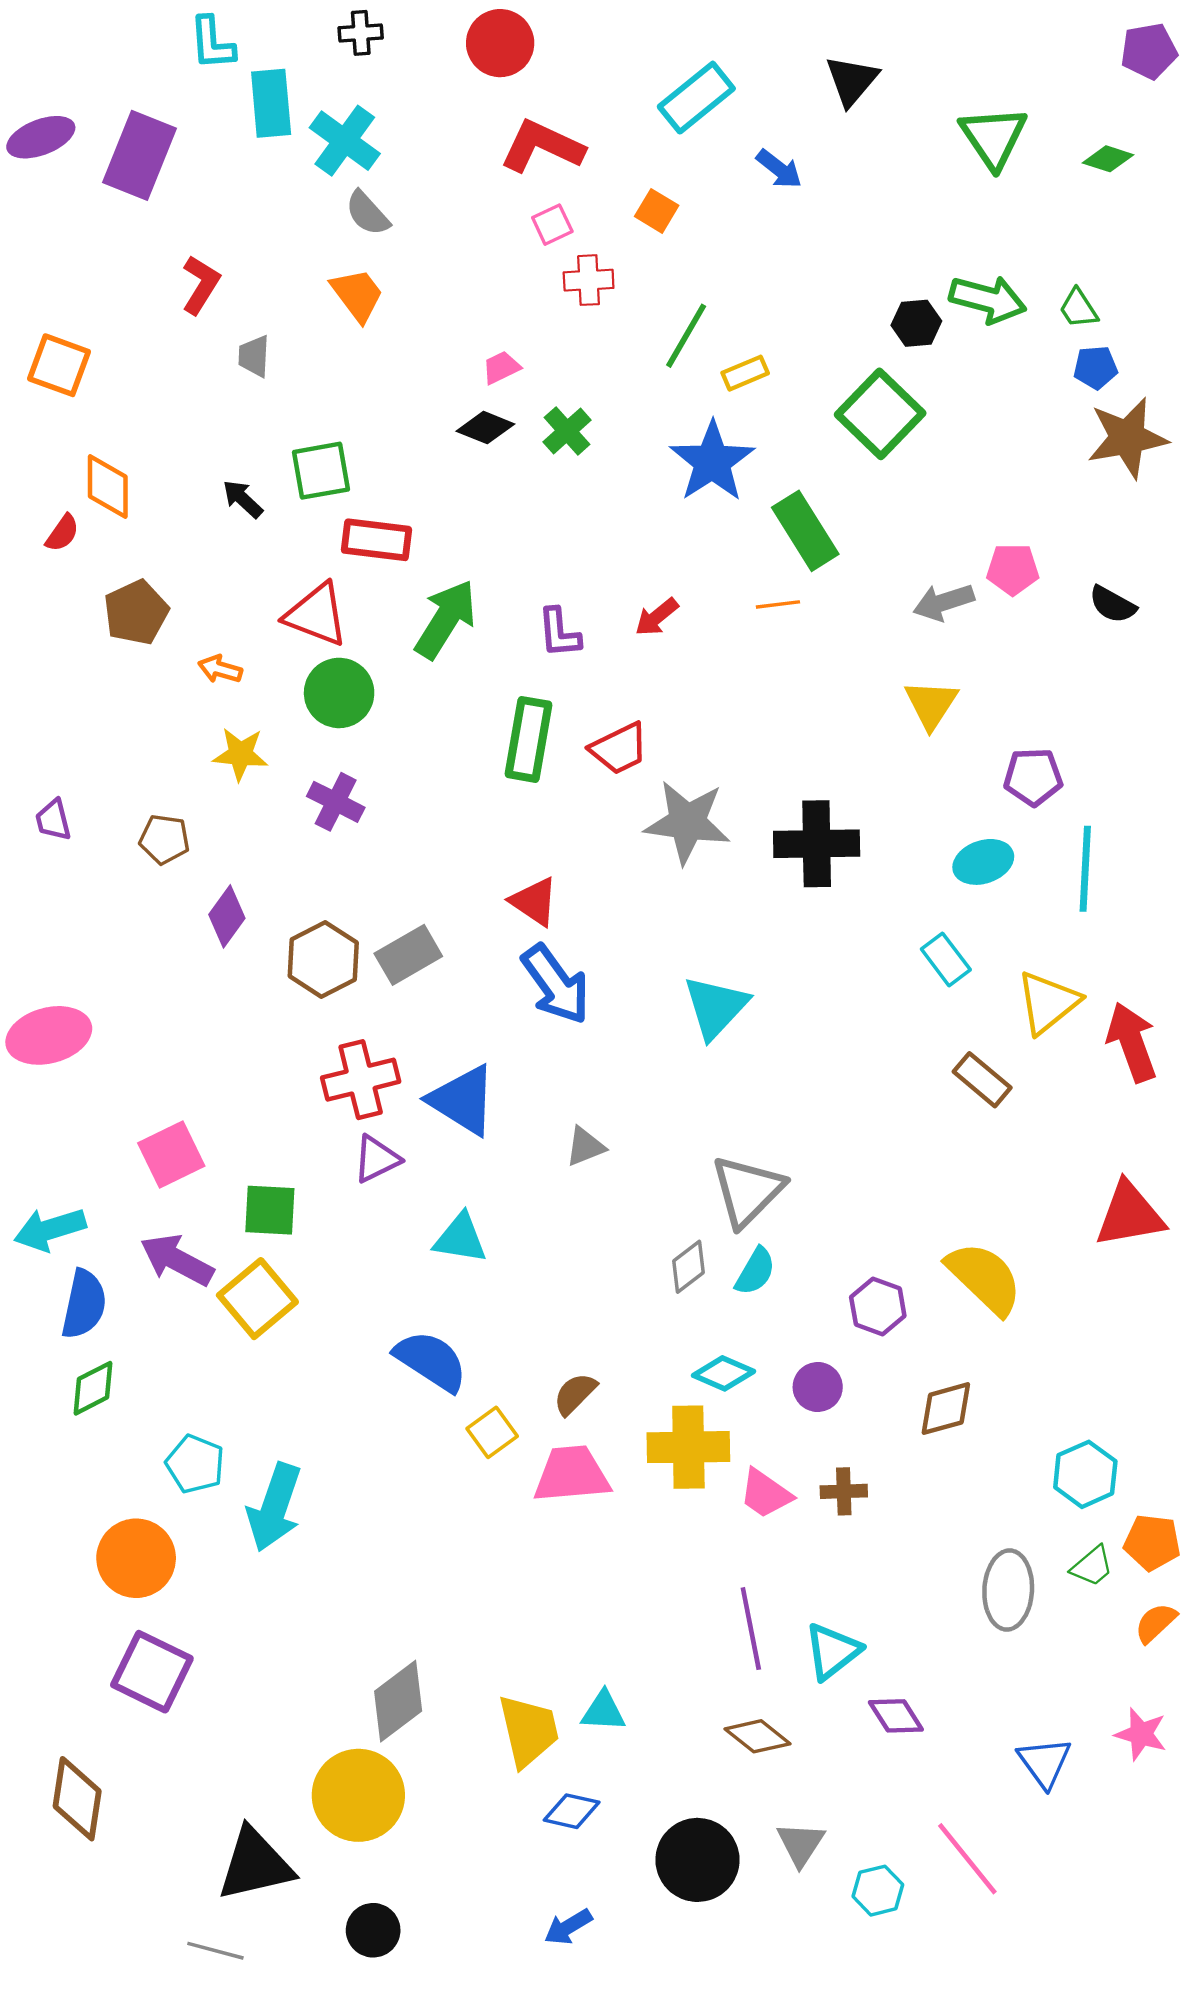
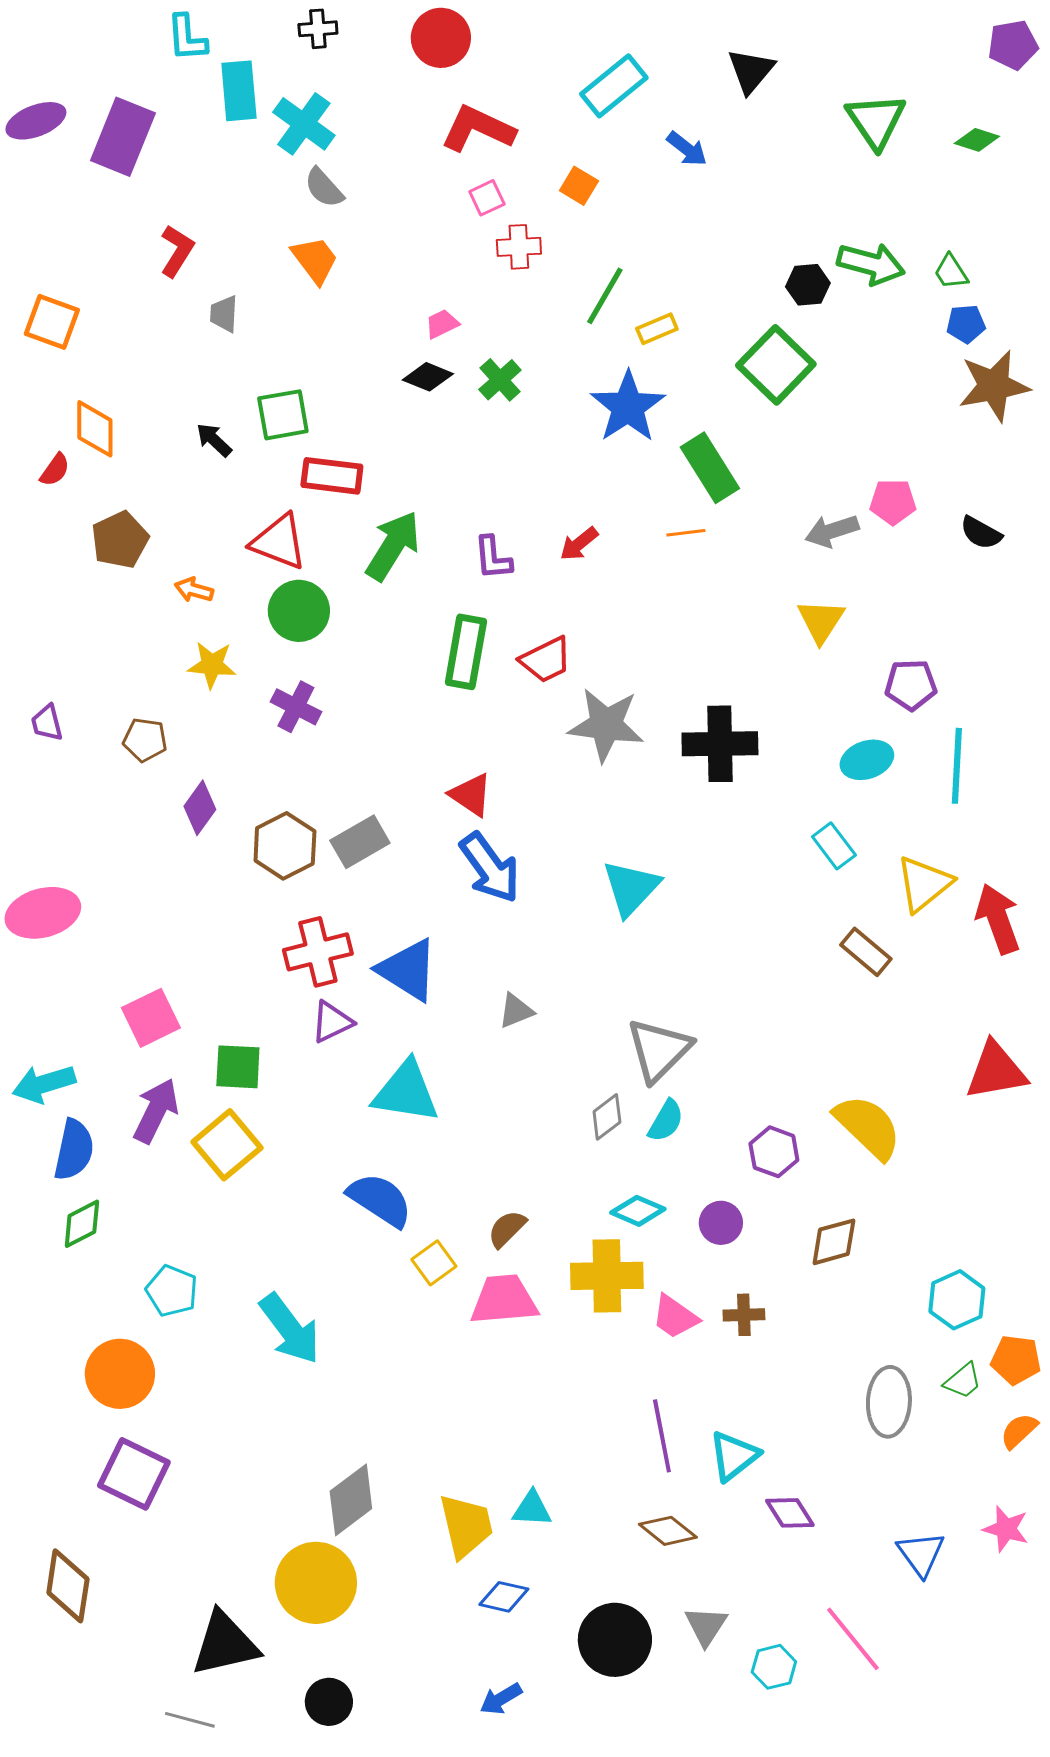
cyan triangle: (460, 1238) -> (406, 1092), size x1.4
purple arrow: (177, 1260) -> (156, 1111), turned 88
cyan arrow: (274, 1507) -> (290, 1329), moved, turned -56

